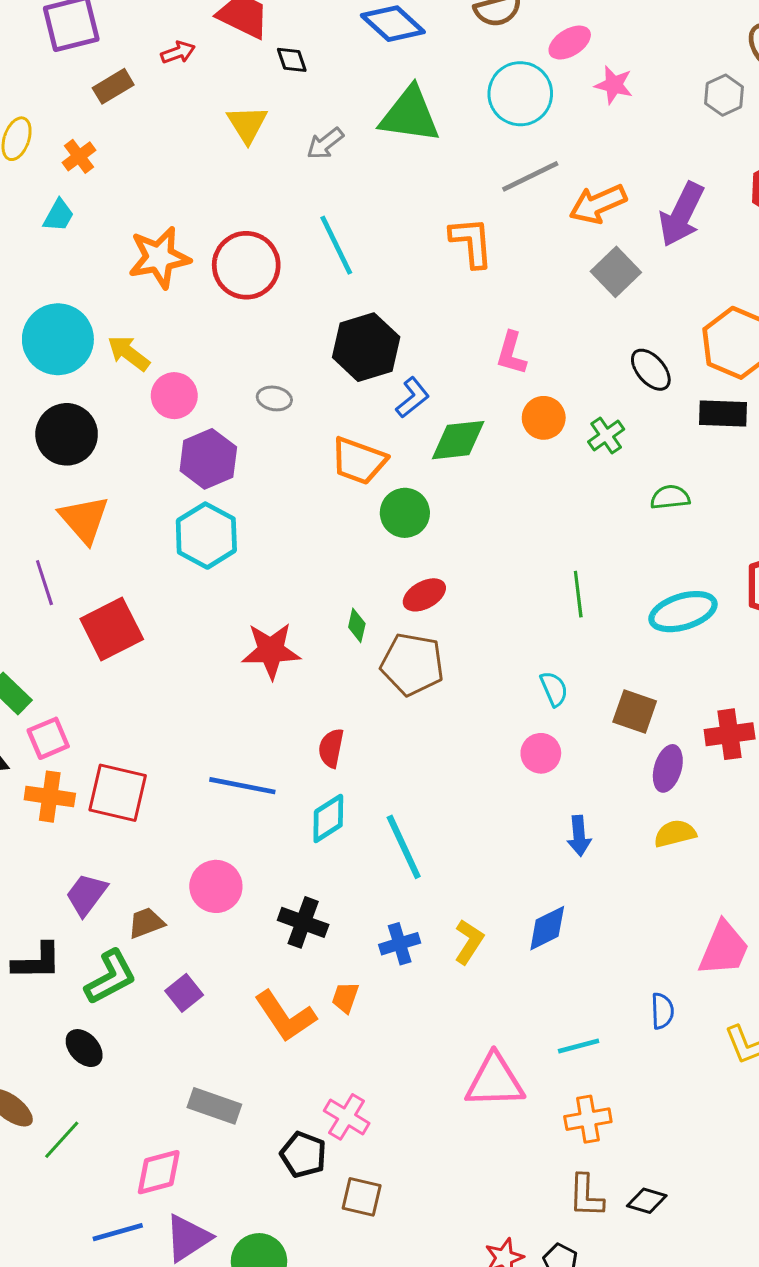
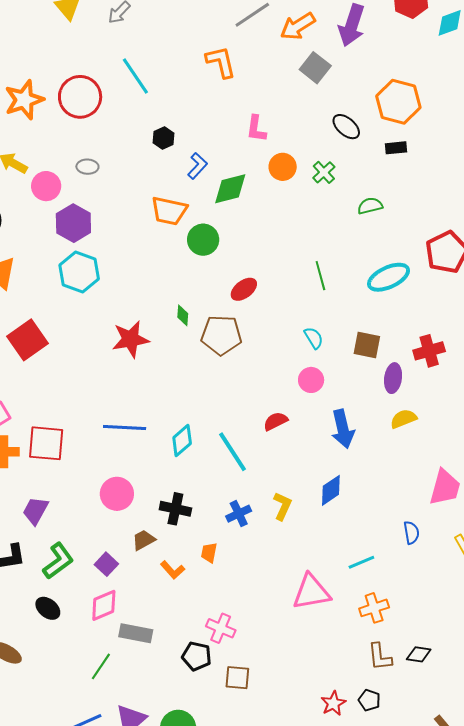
black hexagon: (366, 347) -> (164, 138), size x0.5
gray ellipse: (274, 398) -> (87, 167), moved
black rectangle: (723, 413) -> (396, 148), size x0.7
red ellipse: (424, 595) -> (244, 289), moved
red semicircle: (331, 748) -> (275, 421), moved, turned 60
blue arrow: (579, 836) -> (343, 429), size x1.5
brown trapezoid: (146, 923) -> (144, 540), moved
orange L-shape: (285, 1016) -> (173, 570), size x0.6
green line: (62, 1140) -> (101, 666), moved
pink diamond: (159, 1172) -> (104, 605), moved

